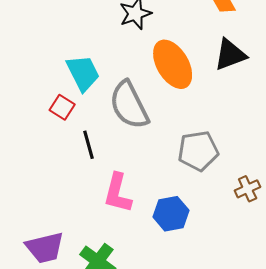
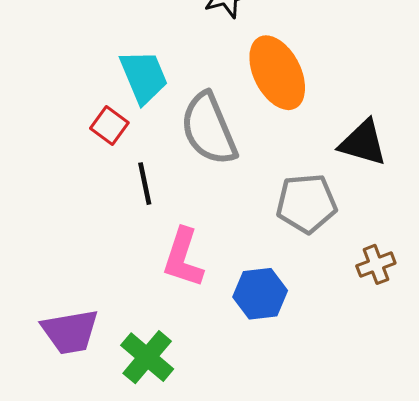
black triangle: (230, 55) -> (363, 143), moved, turned 33

